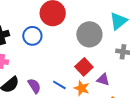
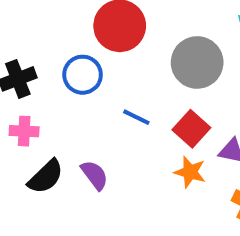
blue line: (59, 85) -> (136, 117), moved

